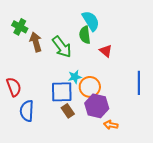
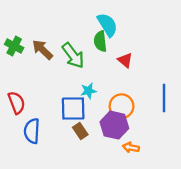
green cross: (20, 27) -> (14, 46), moved
brown arrow: (36, 42) -> (42, 50), turned -30
orange circle: (90, 87) -> (122, 106), moved

